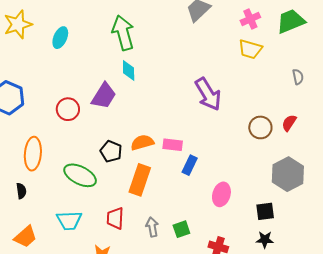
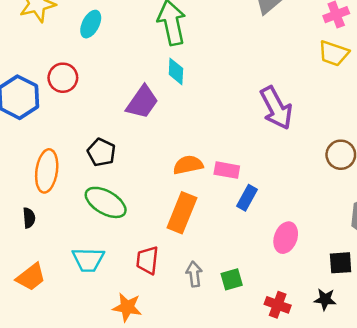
red circle: (68, 109) -> (63, 78), moved
black pentagon: (111, 151) -> (101, 152), moved
black star: (265, 240) -> (325, 299), moved

